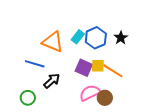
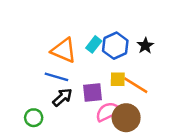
blue line: (35, 64) -> (56, 77), moved
purple square: (84, 68) -> (92, 92), moved, turned -30
brown circle: (105, 98) -> (126, 118), size x1.5

